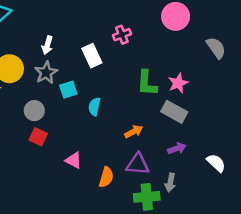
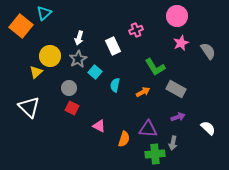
gray semicircle: (216, 48) -> (208, 51), moved
green L-shape: (147, 83) -> (155, 67), turned -35
pink star: (178, 83) -> (181, 43), moved
cyan square: (68, 90) -> (95, 72), turned -32
orange arrow: (134, 131) -> (143, 92), moved

